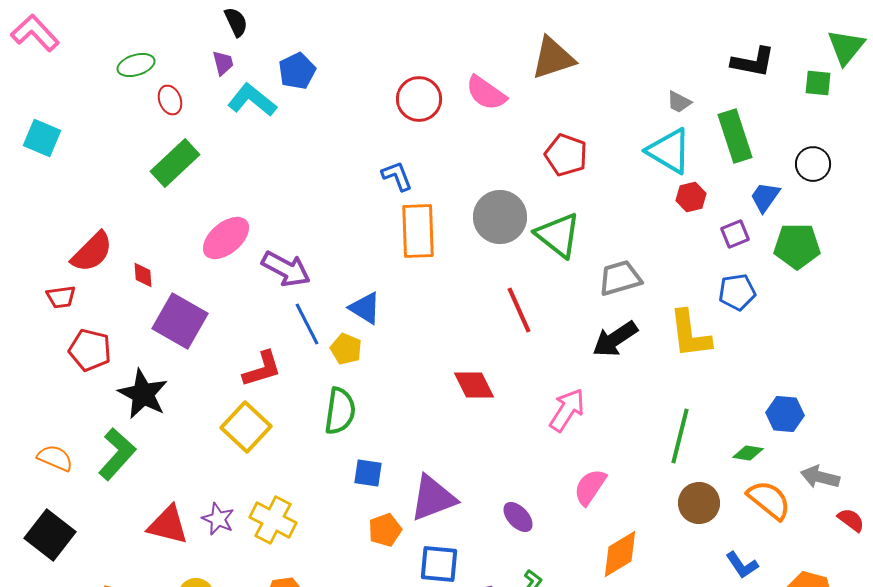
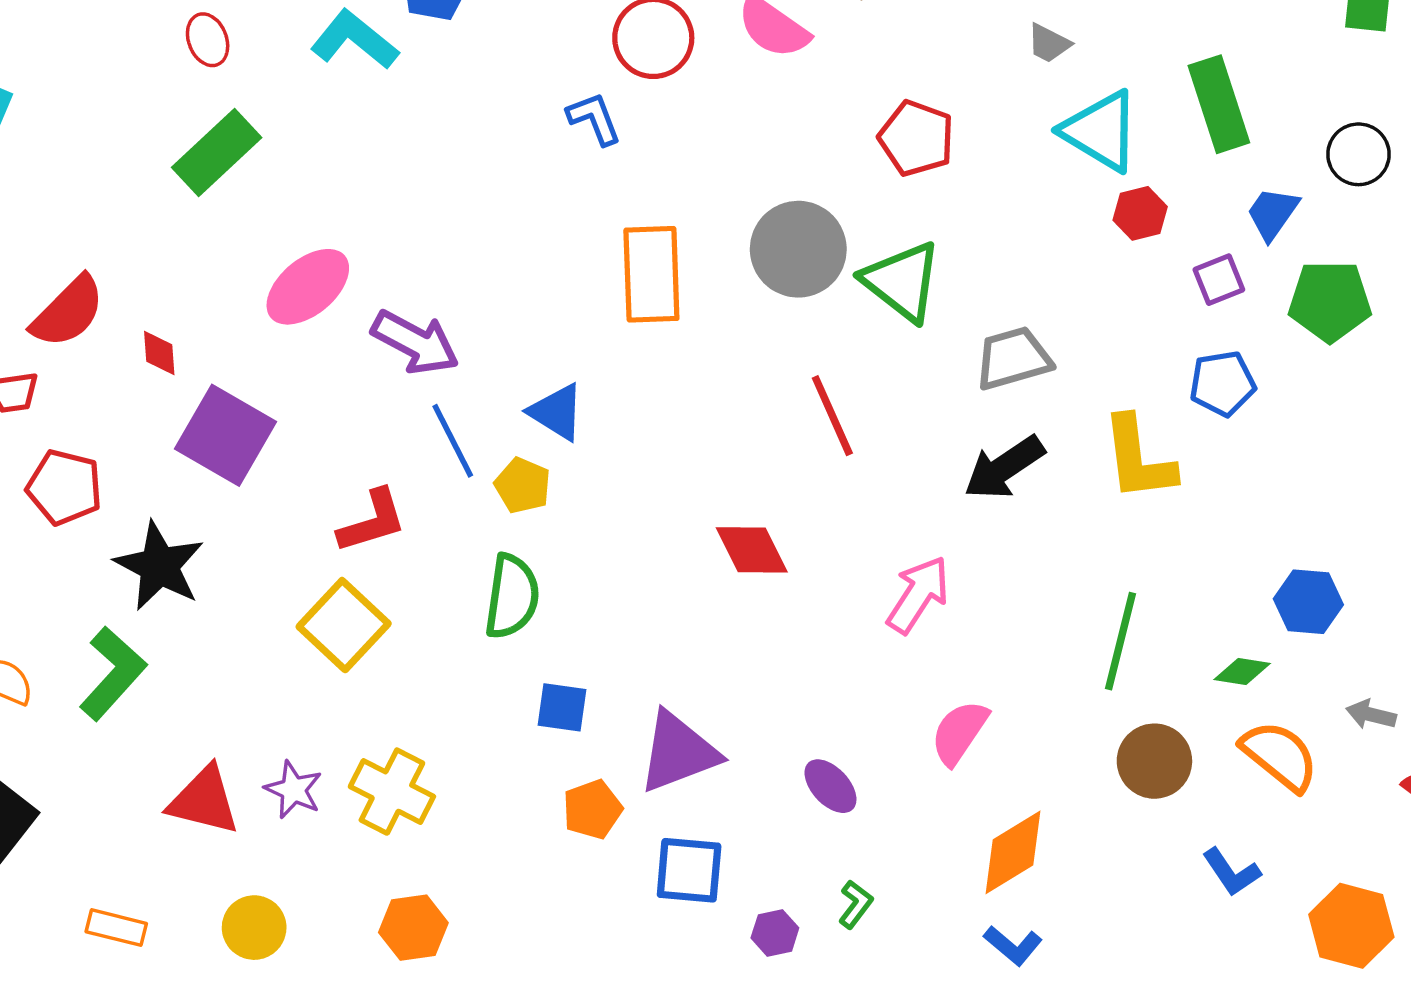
gray trapezoid: (679, 102) -> (1049, 43), moved
blue L-shape: (397, 176) -> (594, 119), moved
gray arrow: (820, 477) -> (1371, 715), size x0.7

